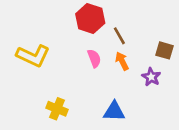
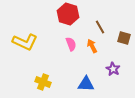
brown line: (119, 36) -> (100, 27), moved
purple star: (151, 77) -> (113, 69), moved

